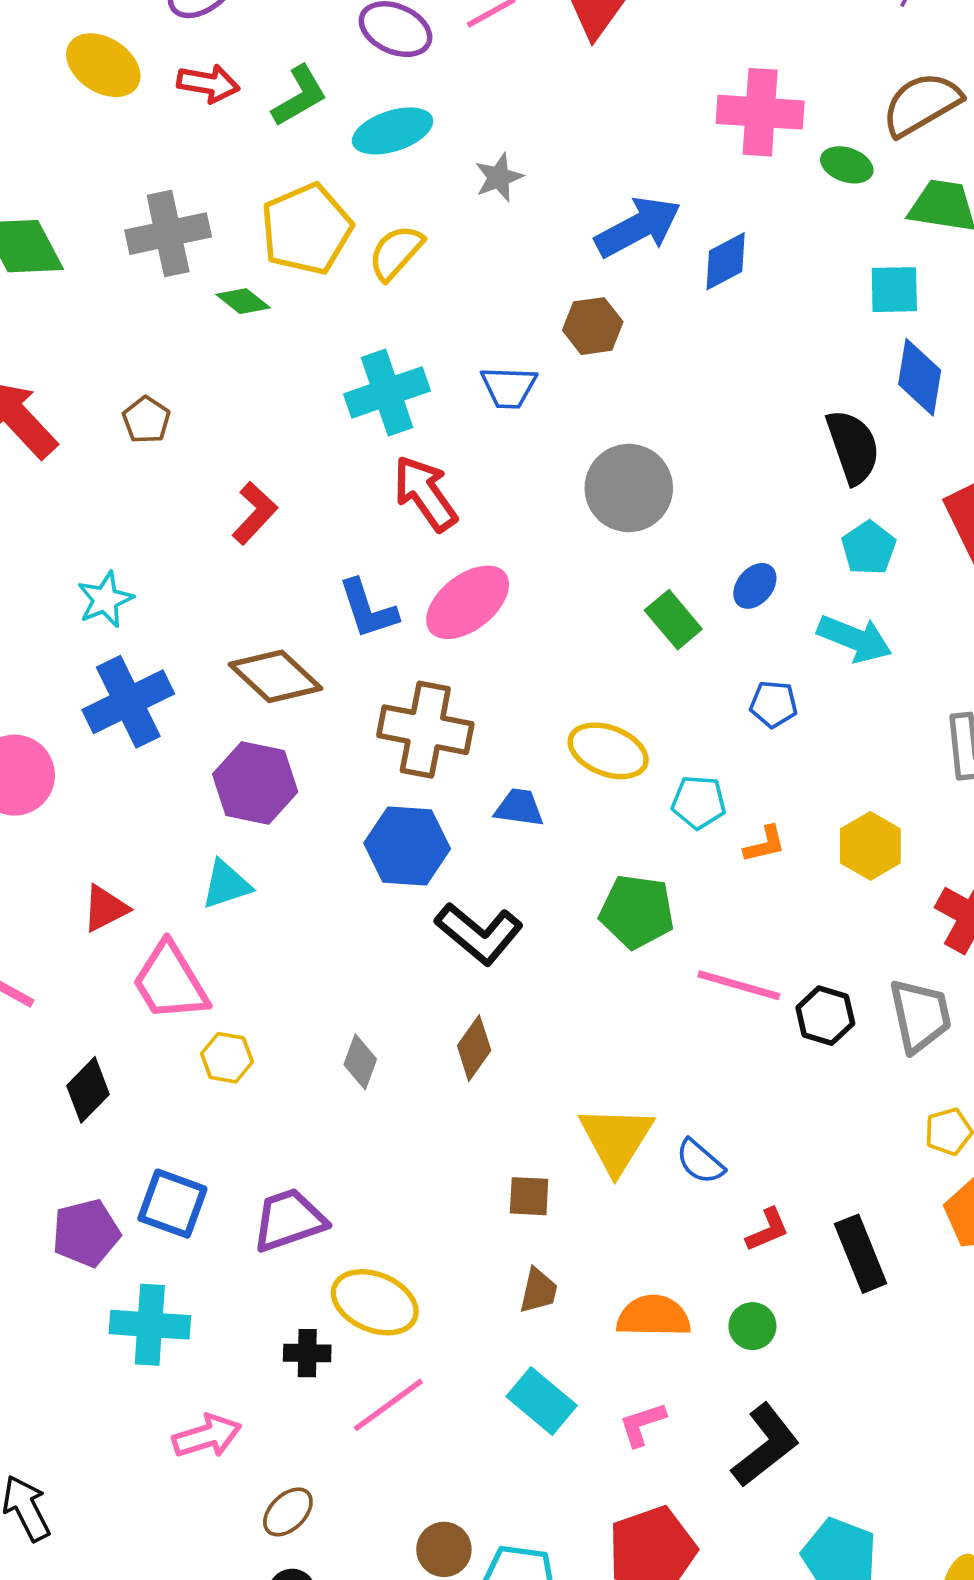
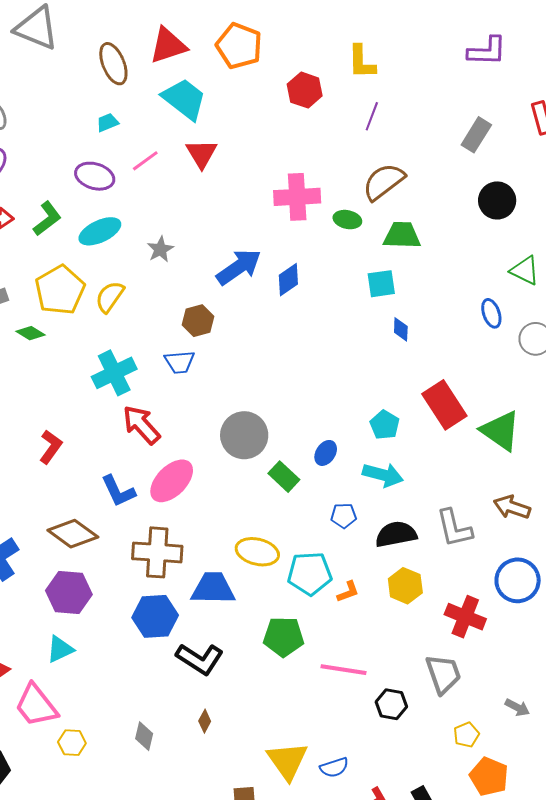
brown hexagon: (593, 326) -> (198, 321), moved
blue diamond: (920, 377) -> (401, 329), size x0.6
black semicircle: (853, 447) -> (396, 534), moved, turned -75
gray circle: (629, 488) -> (244, 435), moved
cyan pentagon: (699, 802) -> (310, 573), size x1.5
blue trapezoid: (519, 808) -> (213, 588), size x1.6
black hexagon: (825, 1016) -> (391, 704), moved
brown diamond: (474, 1048) -> (205, 721), size x0.7
blue semicircle: (700, 1162) -> (334, 767), turned -52

